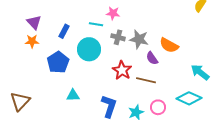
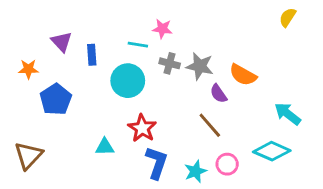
purple triangle: (34, 22) -> (62, 42), moved
blue rectangle: (64, 31) -> (92, 55), turned -32
orange star: (32, 41) -> (28, 69), moved
blue pentagon: (58, 62) -> (56, 99), moved
red star: (122, 70) -> (142, 128), moved
brown line: (146, 80) -> (210, 125), turned 36

